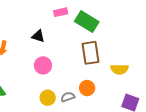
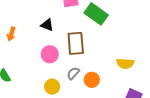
brown rectangle: (90, 53) -> (76, 43), moved
gray semicircle: (68, 97) -> (73, 73), moved, turned -32

